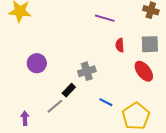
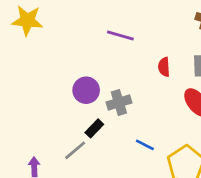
purple line: (105, 18) -> (120, 36), moved
purple circle: (37, 63) -> (86, 90), moved

